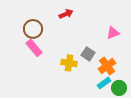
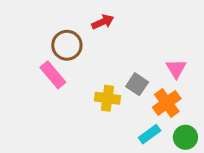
brown circle: (33, 29) -> (67, 45), moved
pink triangle: (113, 33) -> (176, 69), moved, turned -40
cyan rectangle: (104, 83) -> (150, 134), moved

